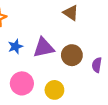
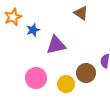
blue star: (15, 46) -> (33, 30), moved
brown circle: (72, 55) -> (86, 73), moved

